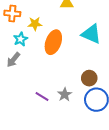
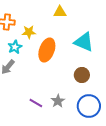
brown circle: (89, 78) -> (82, 75), moved

